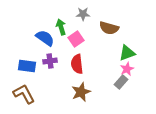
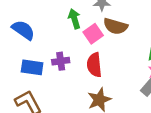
brown semicircle: (109, 28) -> (115, 26), moved
blue semicircle: (45, 38) -> (23, 30), moved

